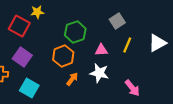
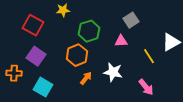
yellow star: (37, 12) -> (63, 10), moved
yellow line: (127, 45) -> (149, 56), moved, turned -56
pink triangle: (101, 50) -> (121, 41), moved

